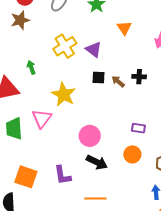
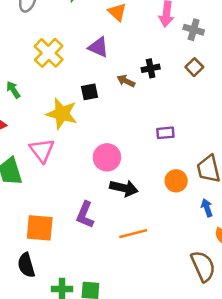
purple triangle: (94, 49) -> (98, 47), moved
black square: (99, 78) -> (90, 92), moved
orange circle: (132, 154) -> (176, 181), moved
purple L-shape: (62, 175) -> (85, 215), turned 45

